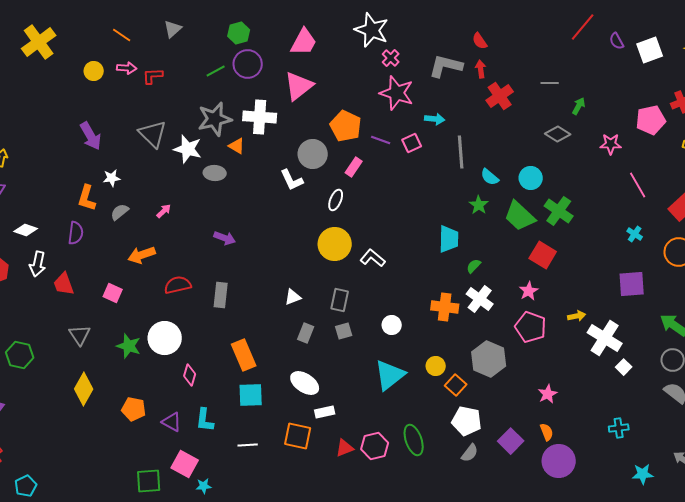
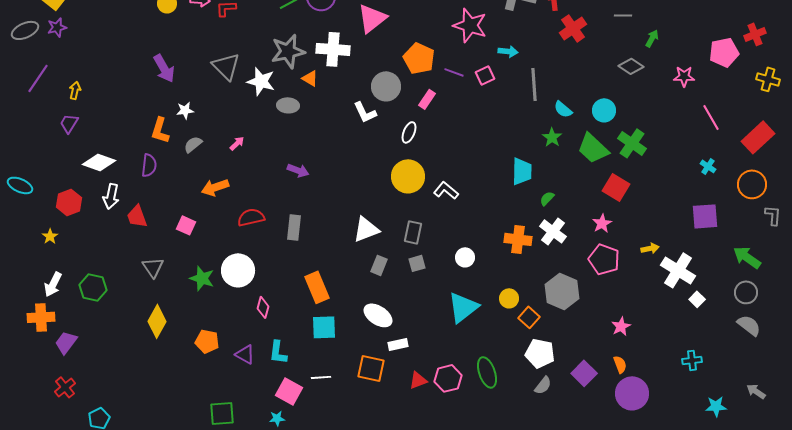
white diamond: (26, 230) -> (99, 162), size x1.4
white triangle: (293, 297) -> (366, 229), size x1.6
pink square: (185, 464) -> (289, 391), moved

